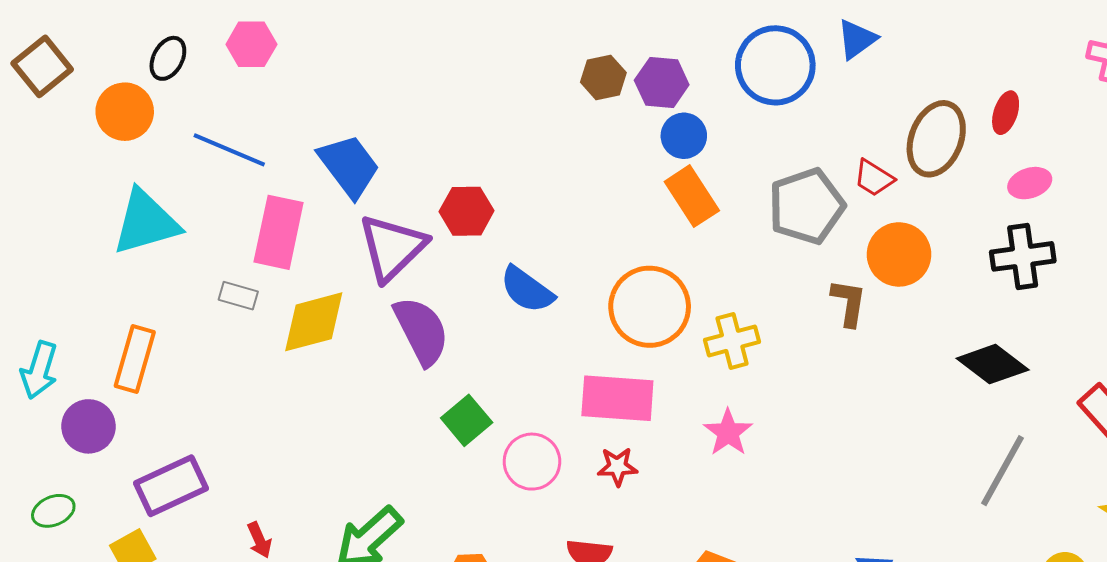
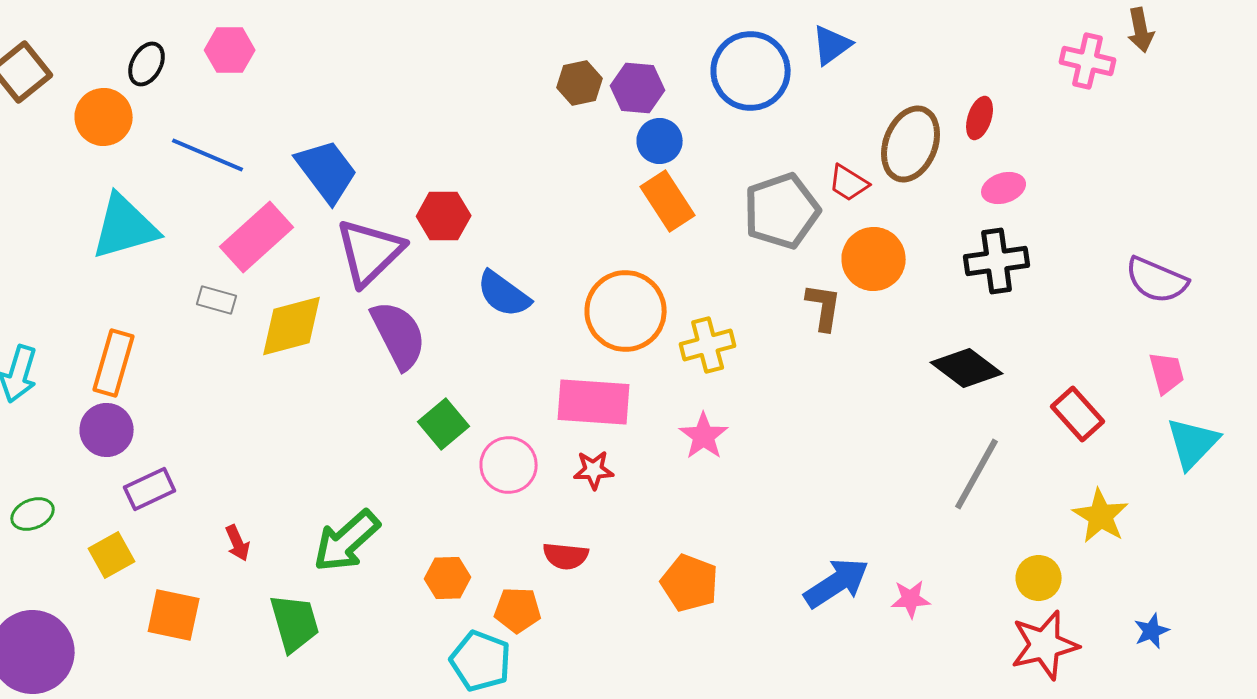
pink rectangle: (279, 232) -> (257, 237), turned 36
purple circle: (88, 426) -> (107, 430), moved
purple rectangle: (171, 486) -> (150, 489), size x0.7

